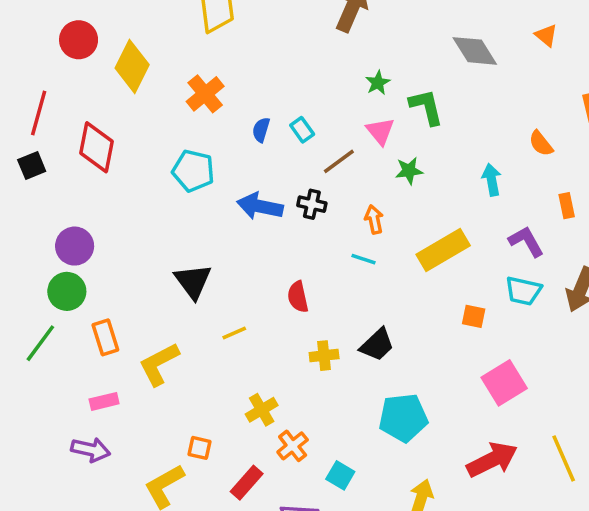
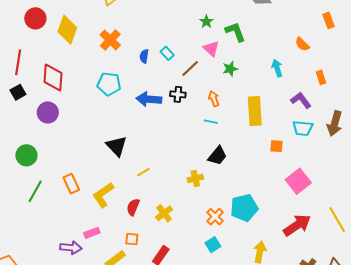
purple circle: (75, 246) -> (48, 112), moved
yellow rectangle: (443, 250) -> (255, 111), turned -56
green circle: (67, 291) -> (26, 155), moved
red semicircle: (298, 297) -> (133, 207), moved, turned 42
black trapezoid: (377, 345) -> (217, 156), moved
pink rectangle: (104, 401) -> (92, 233), moved
orange cross: (293, 446) -> (215, 217), moved
cyan square: (340, 475) -> (213, 245), turned 35

